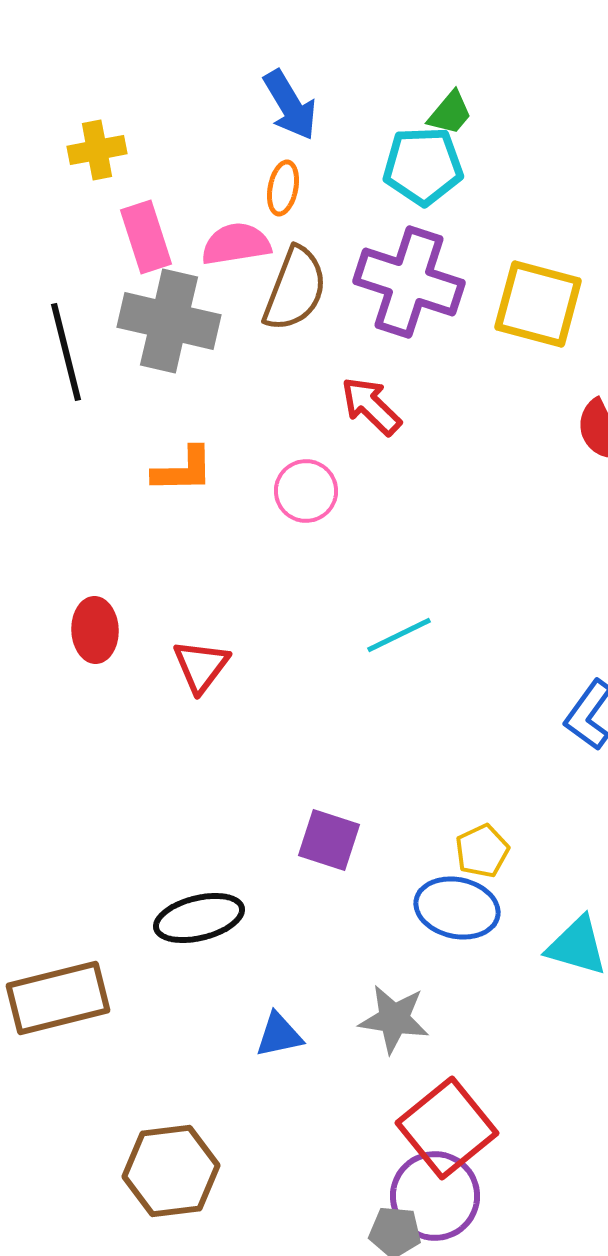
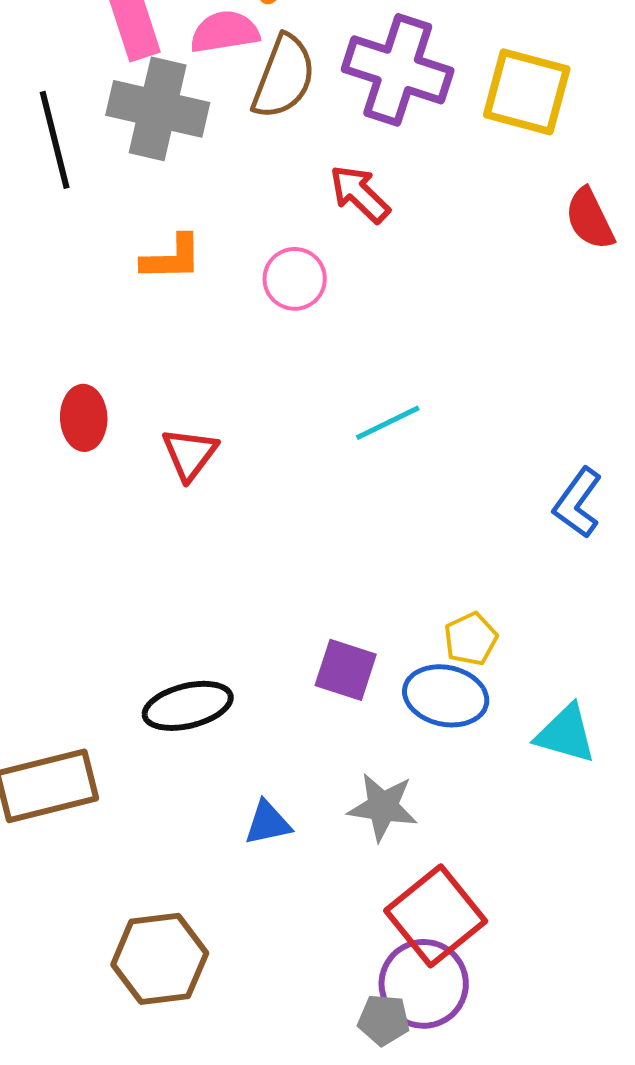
purple square: (329, 840) -> (346, 670), moved

